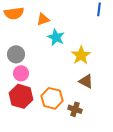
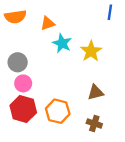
yellow star: (81, 55) -> (91, 51), moved
brown triangle: (86, 81) -> (95, 92), turned -42
brown cross: (75, 109) -> (94, 123), moved

